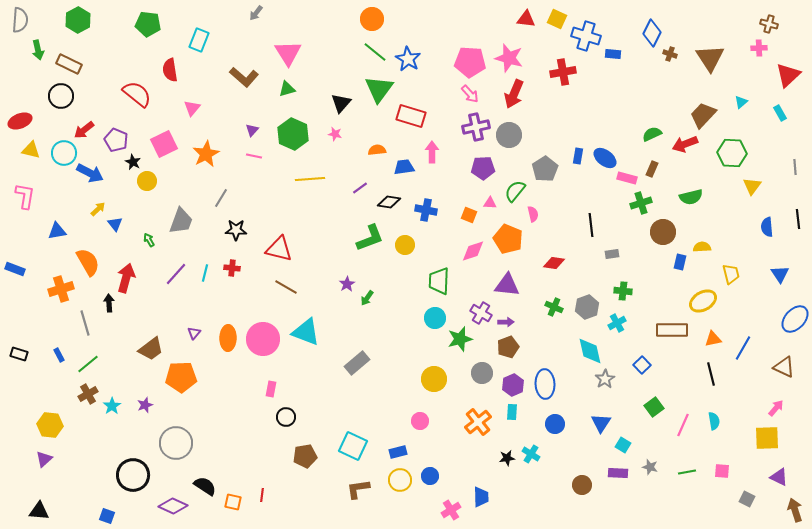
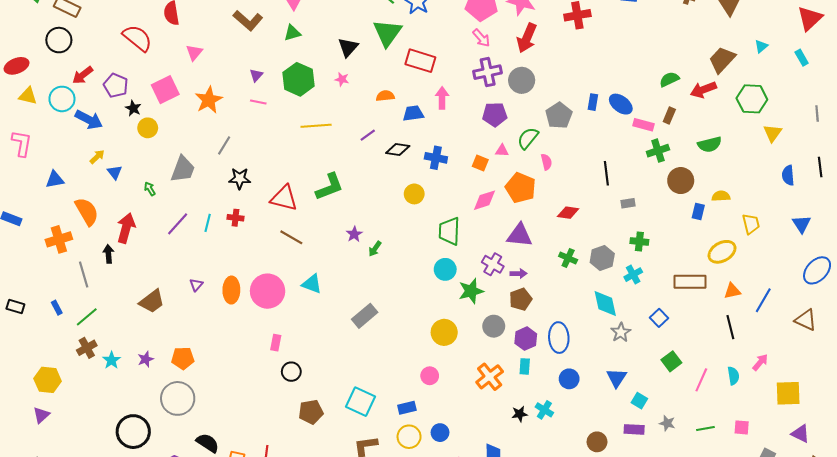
green L-shape: (370, 238) -> (329, 187), moved
cyan triangle: (306, 332) -> (312, 284), size x0.7
orange pentagon: (181, 377) -> (183, 358), moved, size x0.7
pink arrow: (776, 408) -> (760, 362), moved

